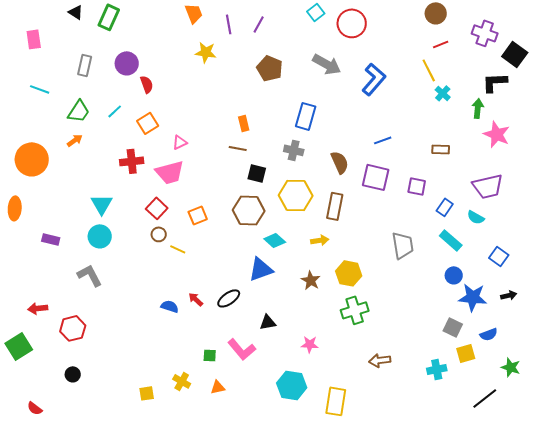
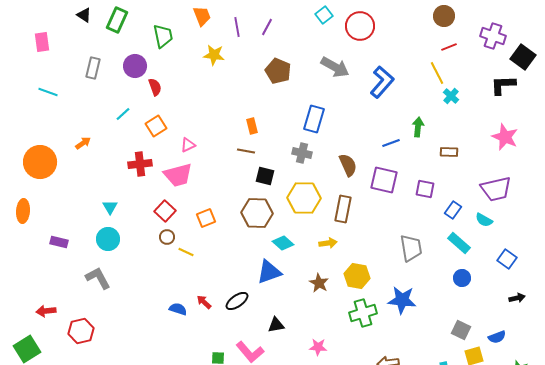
green arrow: (478, 108) -> (418, 127), moved
green trapezoid: (79, 111) -> (163, 36), moved, turned -45
cyan triangle: (102, 204) -> (110, 207), size x0.7
blue star: (473, 297) -> (402, 300), moved

